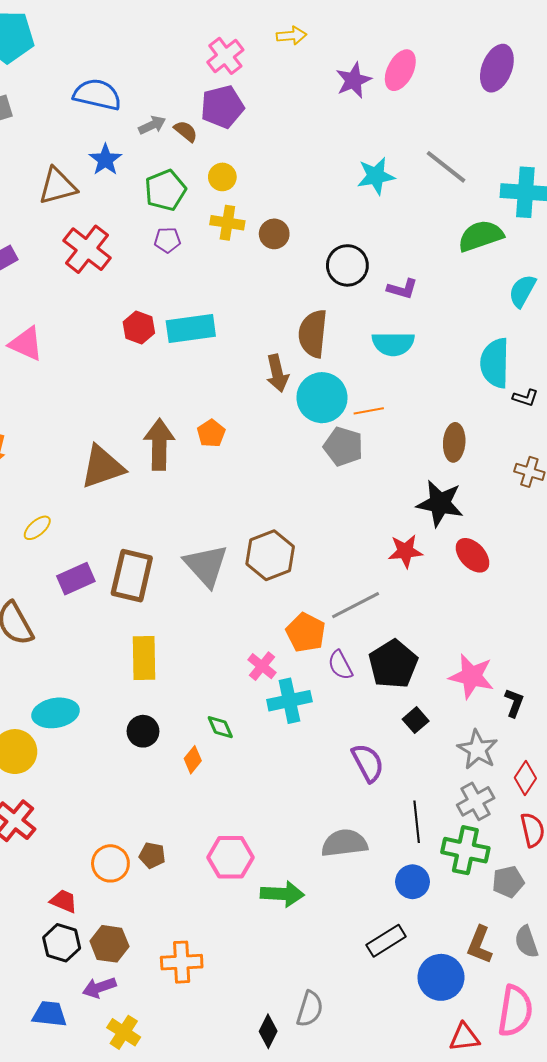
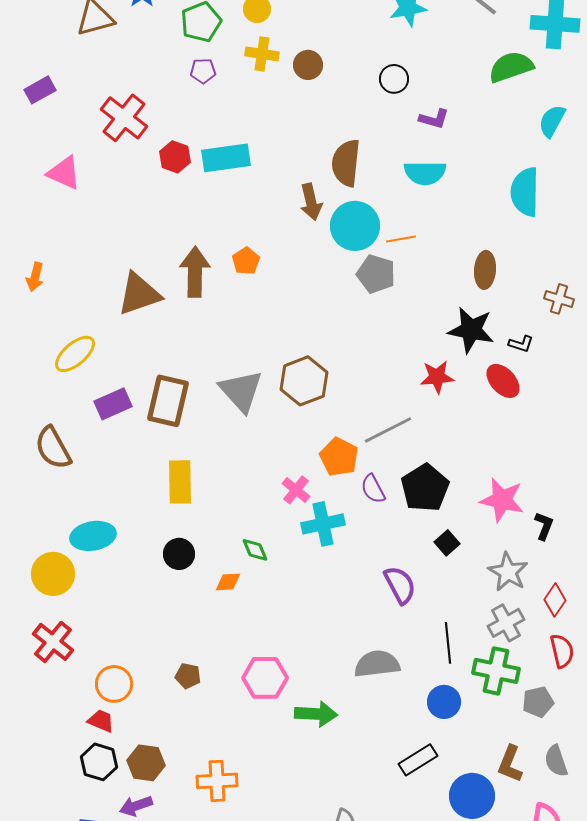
red cross: (87, 249) -> (124, 118), moved
black circle: (347, 265) -> (394, 79), moved, size x0.7
black L-shape: (525, 398) -> (521, 344), moved
yellow ellipse: (37, 528) -> (75, 354), size x1.5
orange diamond: (193, 760) -> (228, 582), turned 48
orange circle: (110, 863) -> (114, 684), moved

